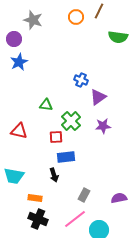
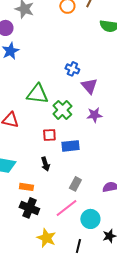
purple triangle: (98, 97) -> (89, 86), turned -36
green triangle: (46, 105) -> (37, 94), size x1.6
red square: (56, 137) -> (49, 135), moved
blue rectangle: (66, 157) -> (70, 146), moved

